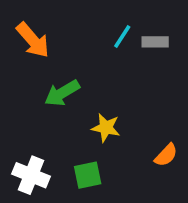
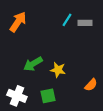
orange arrow: (33, 40) -> (18, 22), turned -105
green arrow: (62, 93) -> (33, 64), moved

